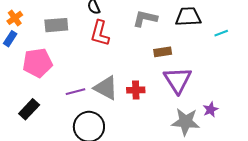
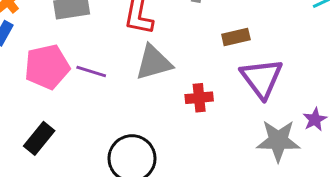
gray triangle: (106, 88) -> (154, 63), moved, turned -40
purple line: (75, 92) -> (91, 72), moved, turned 36

